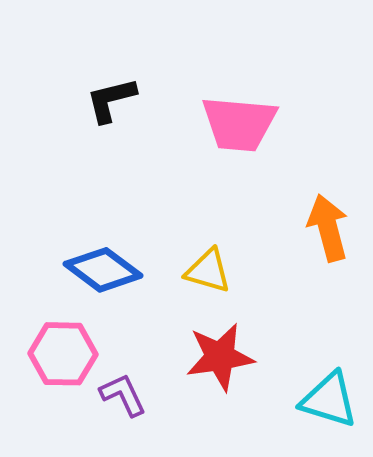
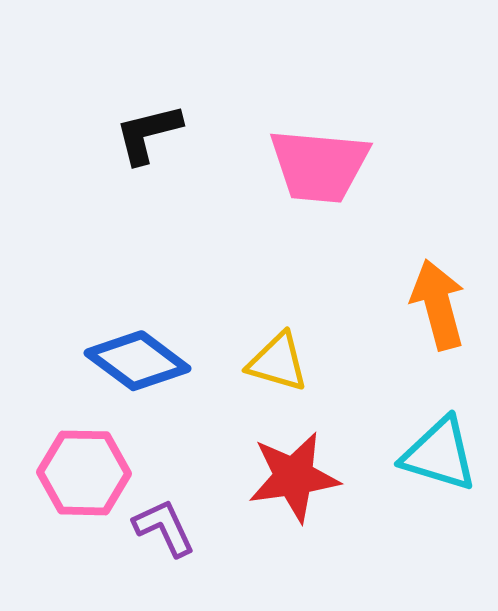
cyan triangle: (329, 400) -> (439, 454), moved

